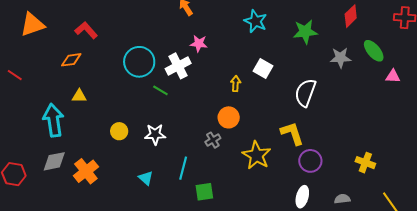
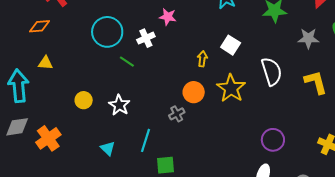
white cross: (178, 66) -> (146, 38), size x0.7
white semicircle: (305, 93) -> (272, 71), turned 140
yellow L-shape: (292, 133) -> (316, 82), moved
white star: (155, 134) -> (119, 105), turned 30
yellow star: (257, 155) -> (231, 88), moved

